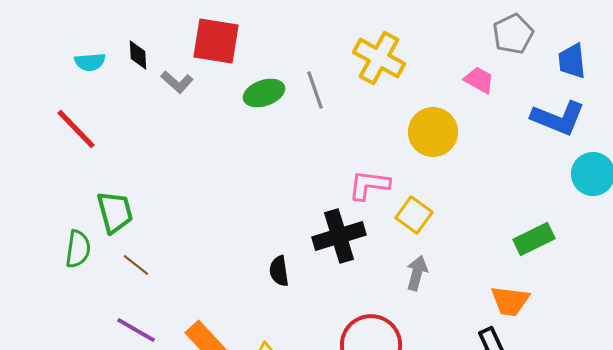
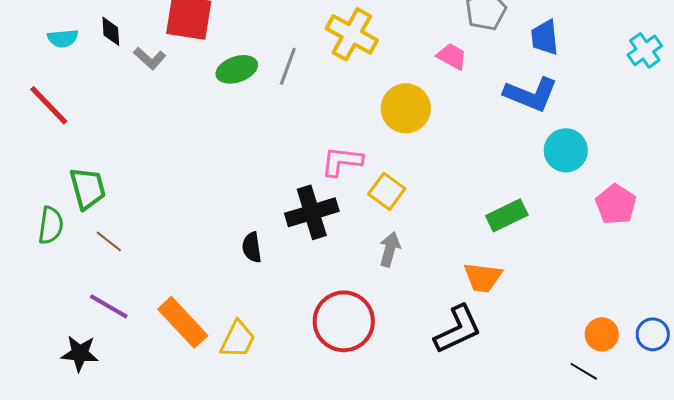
gray line: (315, 90) -> (288, 66), turned 39

